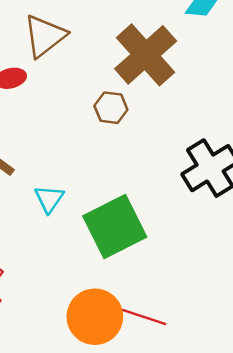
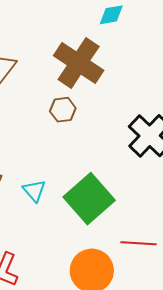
red line: (144, 317) -> (138, 243), moved

